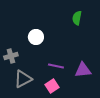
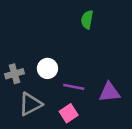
green semicircle: (77, 18) -> (87, 20), moved
white circle: (36, 37) -> (47, 68), moved

